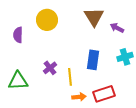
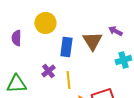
brown triangle: (94, 17) -> (92, 41), moved
blue rectangle: (93, 60) -> (66, 47), moved

